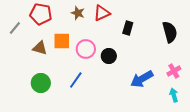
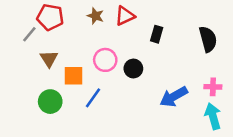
gray line: (15, 28) -> (29, 34), moved
orange square: (62, 41) -> (73, 76), moved
brown triangle: (40, 48) -> (49, 59), turned 42
pink cross: (174, 71) -> (213, 87), turned 32
cyan arrow: (174, 95) -> (213, 116), size x1.5

